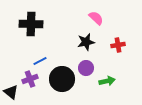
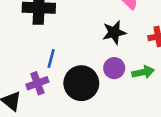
blue line: (40, 61) -> (51, 58), turned -48
green arrow: (107, 81) -> (143, 72), moved

